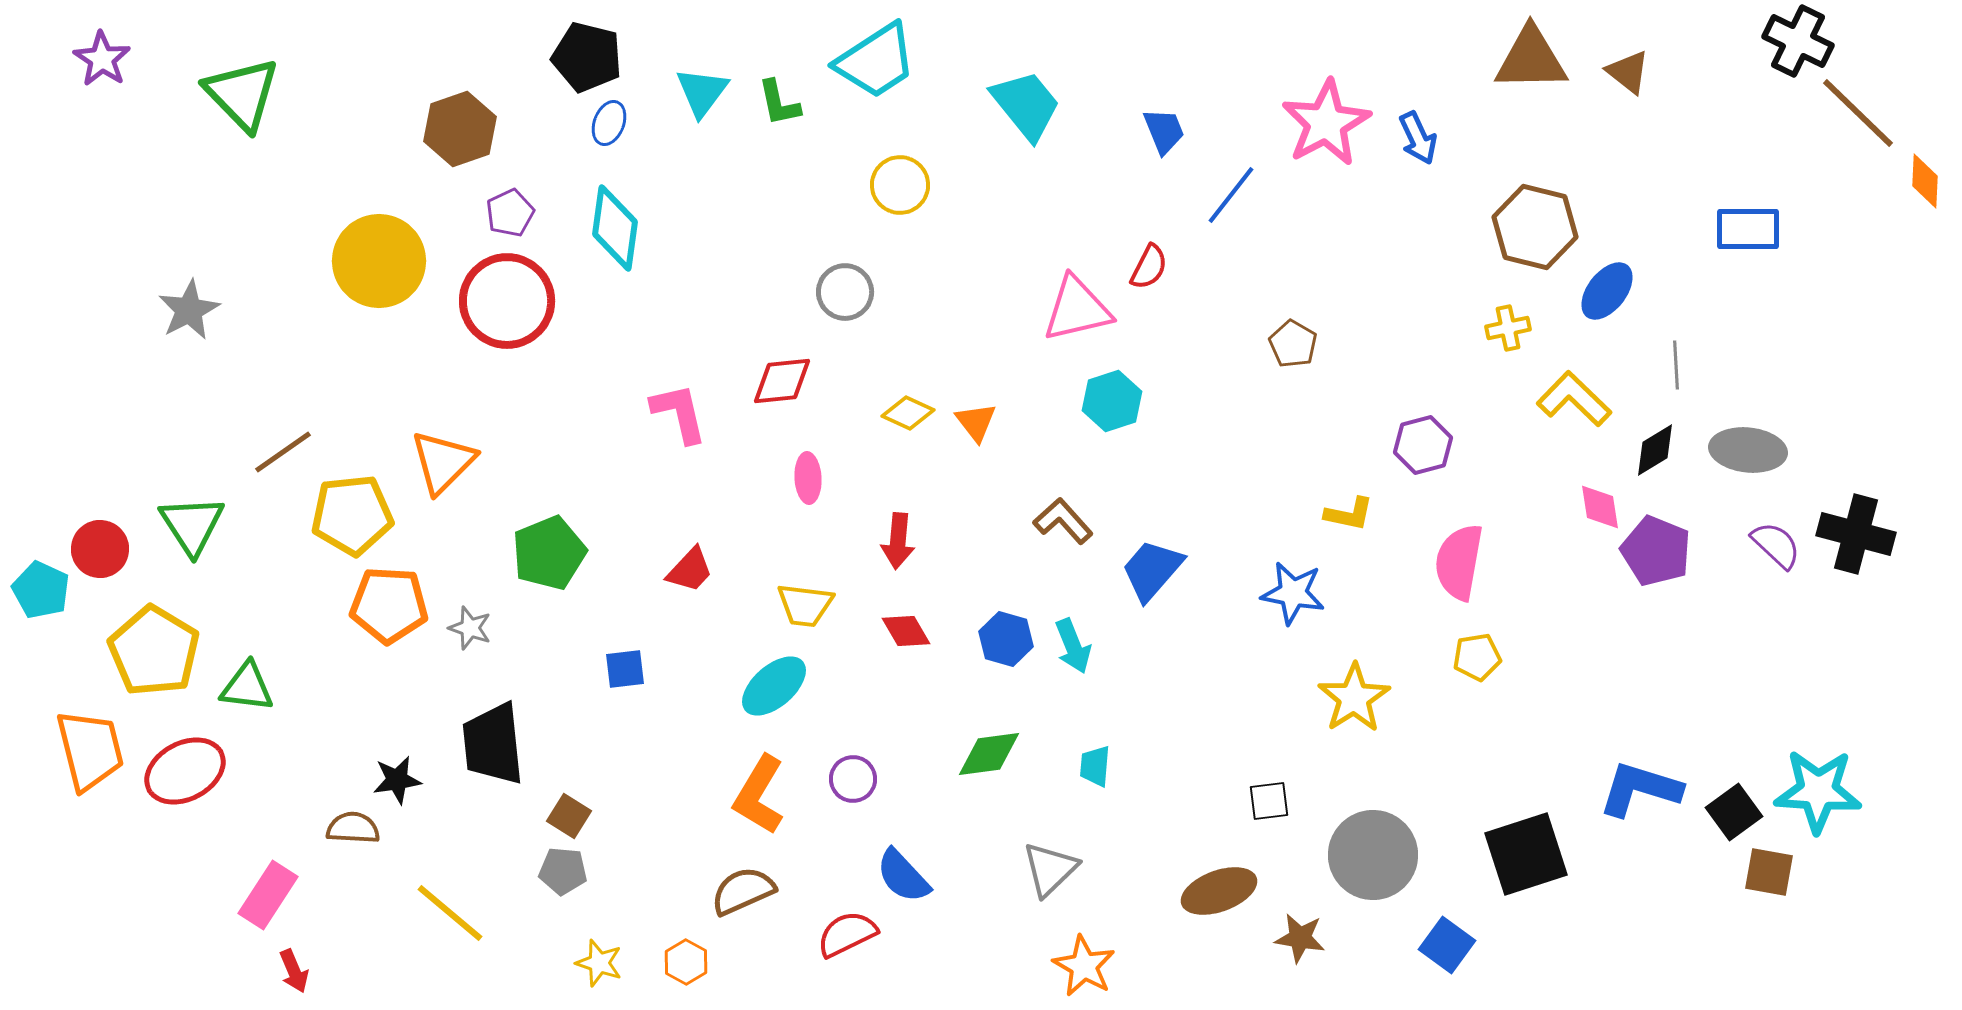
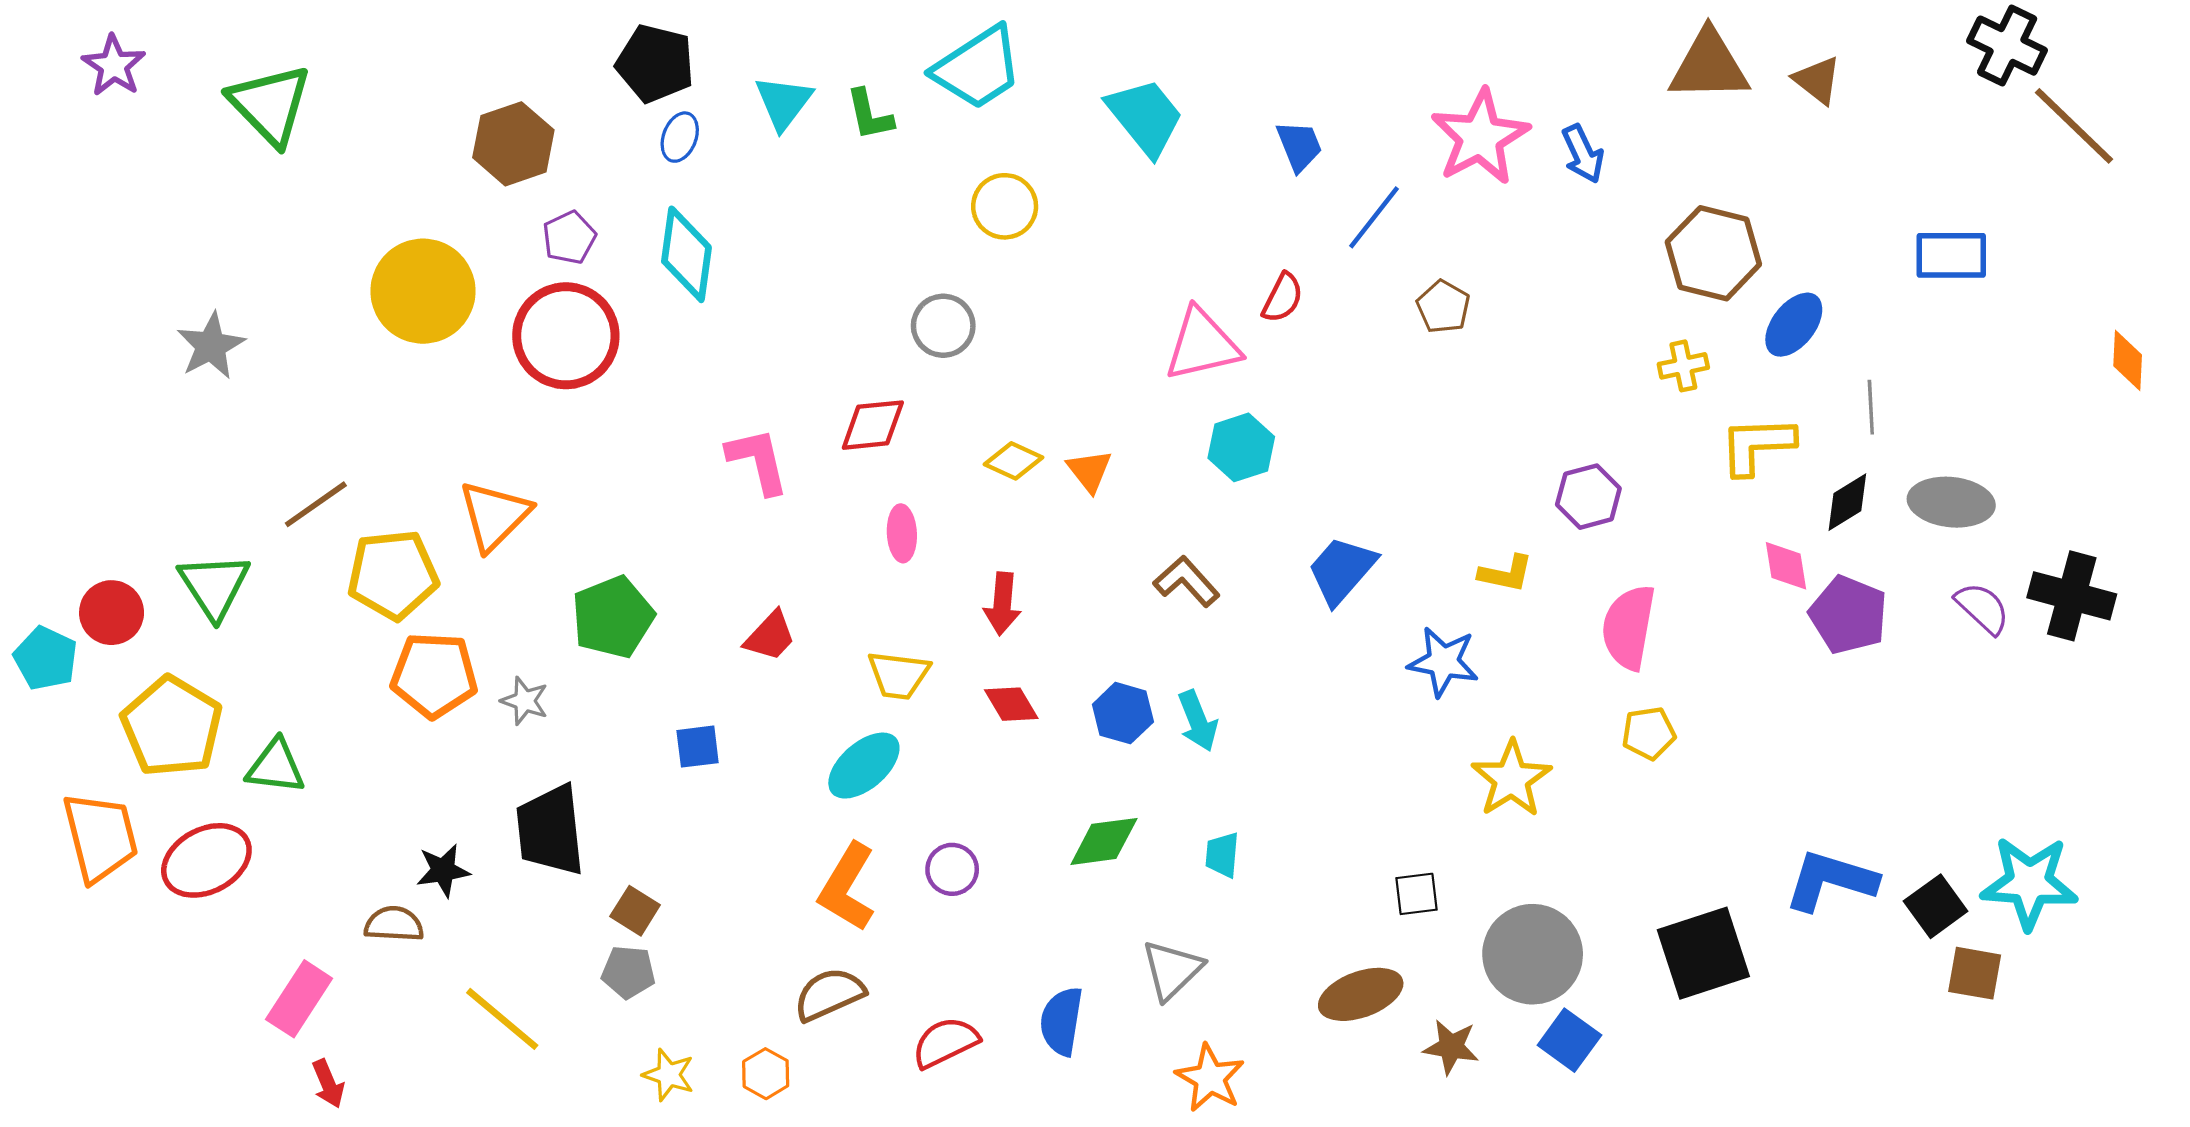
orange diamond: (1925, 181) -> (2128, 360), moved
brown pentagon: (1293, 344) -> (1443, 307), moved
yellow L-shape: (1574, 399) -> (1757, 445), turned -46
blue trapezoid: (1152, 570) -> (1342, 570), moved
blue semicircle: (903, 876) -> (1062, 1021), moved, turned 52
blue square: (1447, 945) -> (1569, 1040), moved

